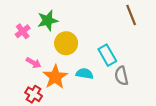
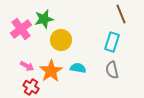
pink cross: (23, 31) -> (21, 29), size x1.5
cyan rectangle: (107, 55) -> (112, 42), moved, turned 48
pink arrow: (34, 63) -> (27, 66), moved

